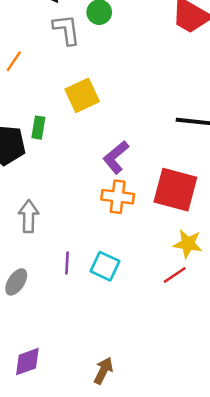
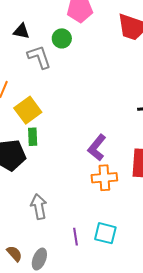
yellow square: (82, 95) -> (28, 110), moved

